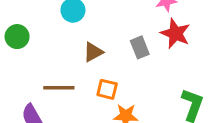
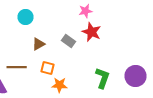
gray rectangle: (140, 47) -> (68, 41), turned -32

